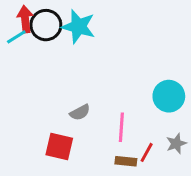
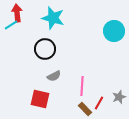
black circle: (46, 25) -> (45, 49), moved
cyan circle: (169, 96) -> (114, 31), moved
brown rectangle: (126, 161) -> (85, 109), turned 40

